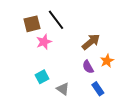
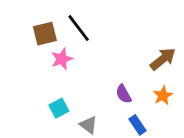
brown arrow: (91, 42) -> (163, 59), moved
orange star: (107, 61) -> (163, 95), moved

